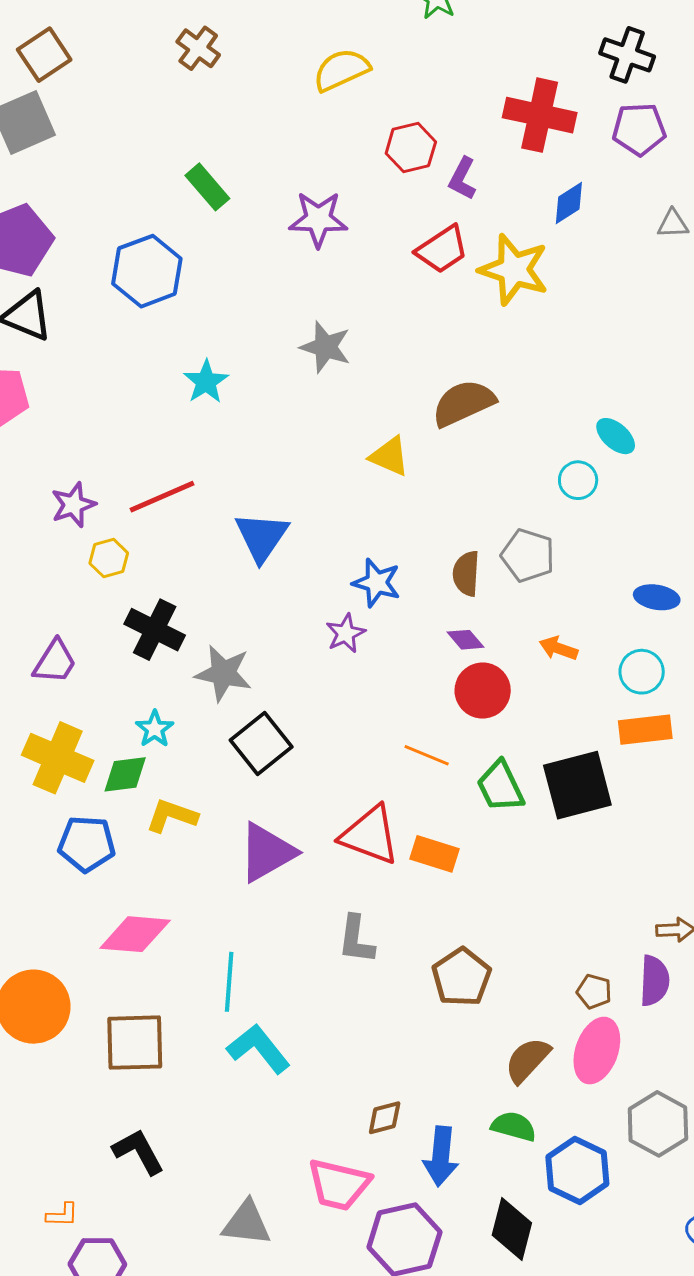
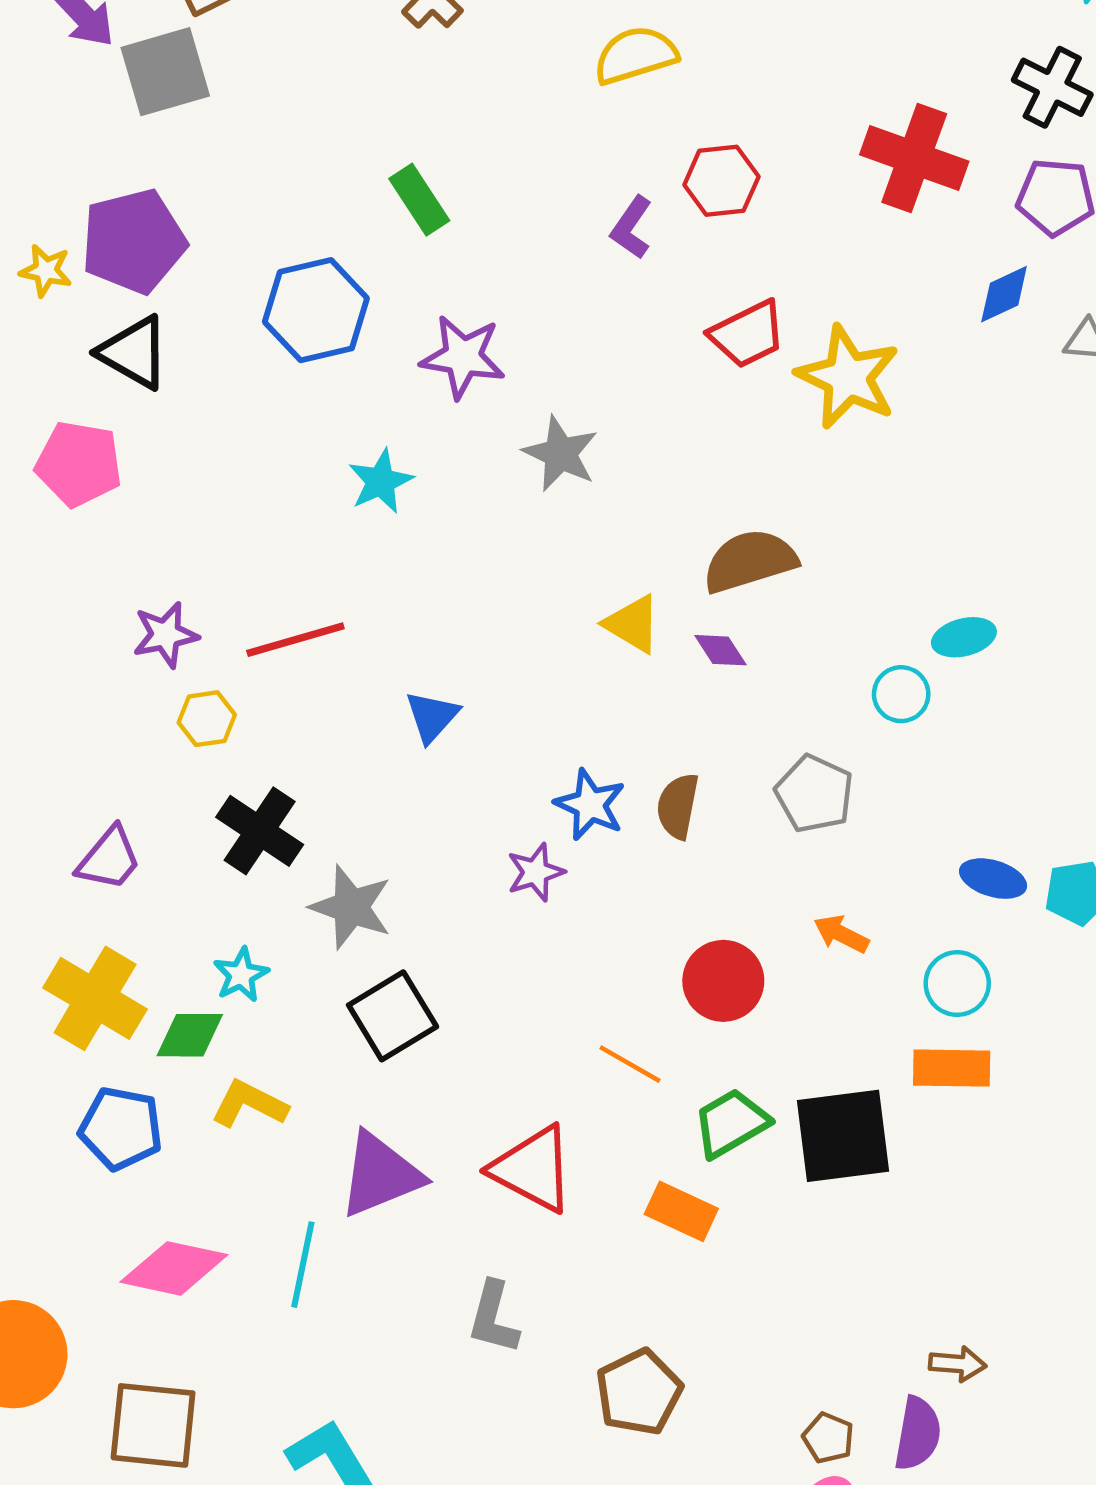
purple L-shape: (462, 178) -> (631, 228), moved
blue diamond: (569, 203) -> (1004, 294), moved
purple star: (318, 219) -> (463, 357), moved
cyan ellipse: (616, 436) -> (964, 637), turned -63
blue triangle: (262, 537) -> (432, 717), size x0.7
brown semicircle: (466, 573) -> (678, 806), moved
purple diamond: (465, 640) -> (720, 650), moved
green trapezoid: (500, 786) -> (731, 1123), turned 78
orange rectangle: (435, 854) -> (681, 1211), moved
cyan line: (229, 982) -> (303, 1265), moved

